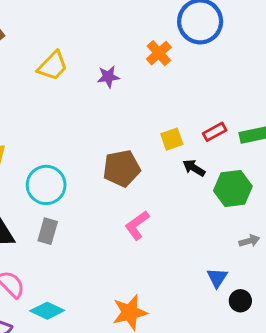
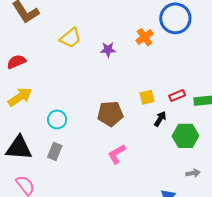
black arrow: (194, 168) -> (160, 119), turned 84
cyan circle: (46, 185) -> (57, 119), size x0.7

